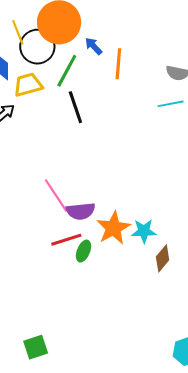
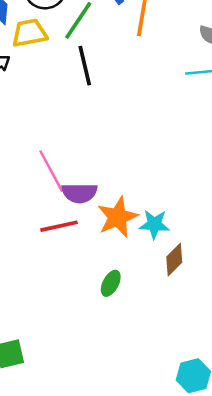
green ellipse: (83, 251) -> (111, 283), moved

